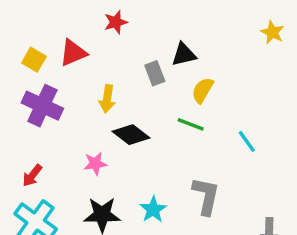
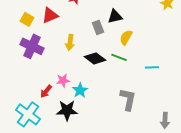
black diamond: (131, 135) -> (95, 58), moved
cyan line: (247, 141) -> (152, 67), turned -56
red arrow: (32, 175) -> (46, 91), moved
cyan star: (153, 210) -> (80, 90), moved

